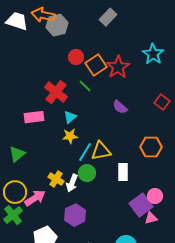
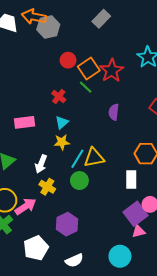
green line: (85, 86) -> (86, 87), moved
red cross: (56, 92) -> (59, 96), moved, size x0.6
purple semicircle: (120, 107) -> (114, 112), turned 56
white rectangle: (123, 172) -> (131, 179), moved
white arrow: (72, 183) -> (41, 164), moved
pink triangle: (151, 218) -> (139, 231), moved

